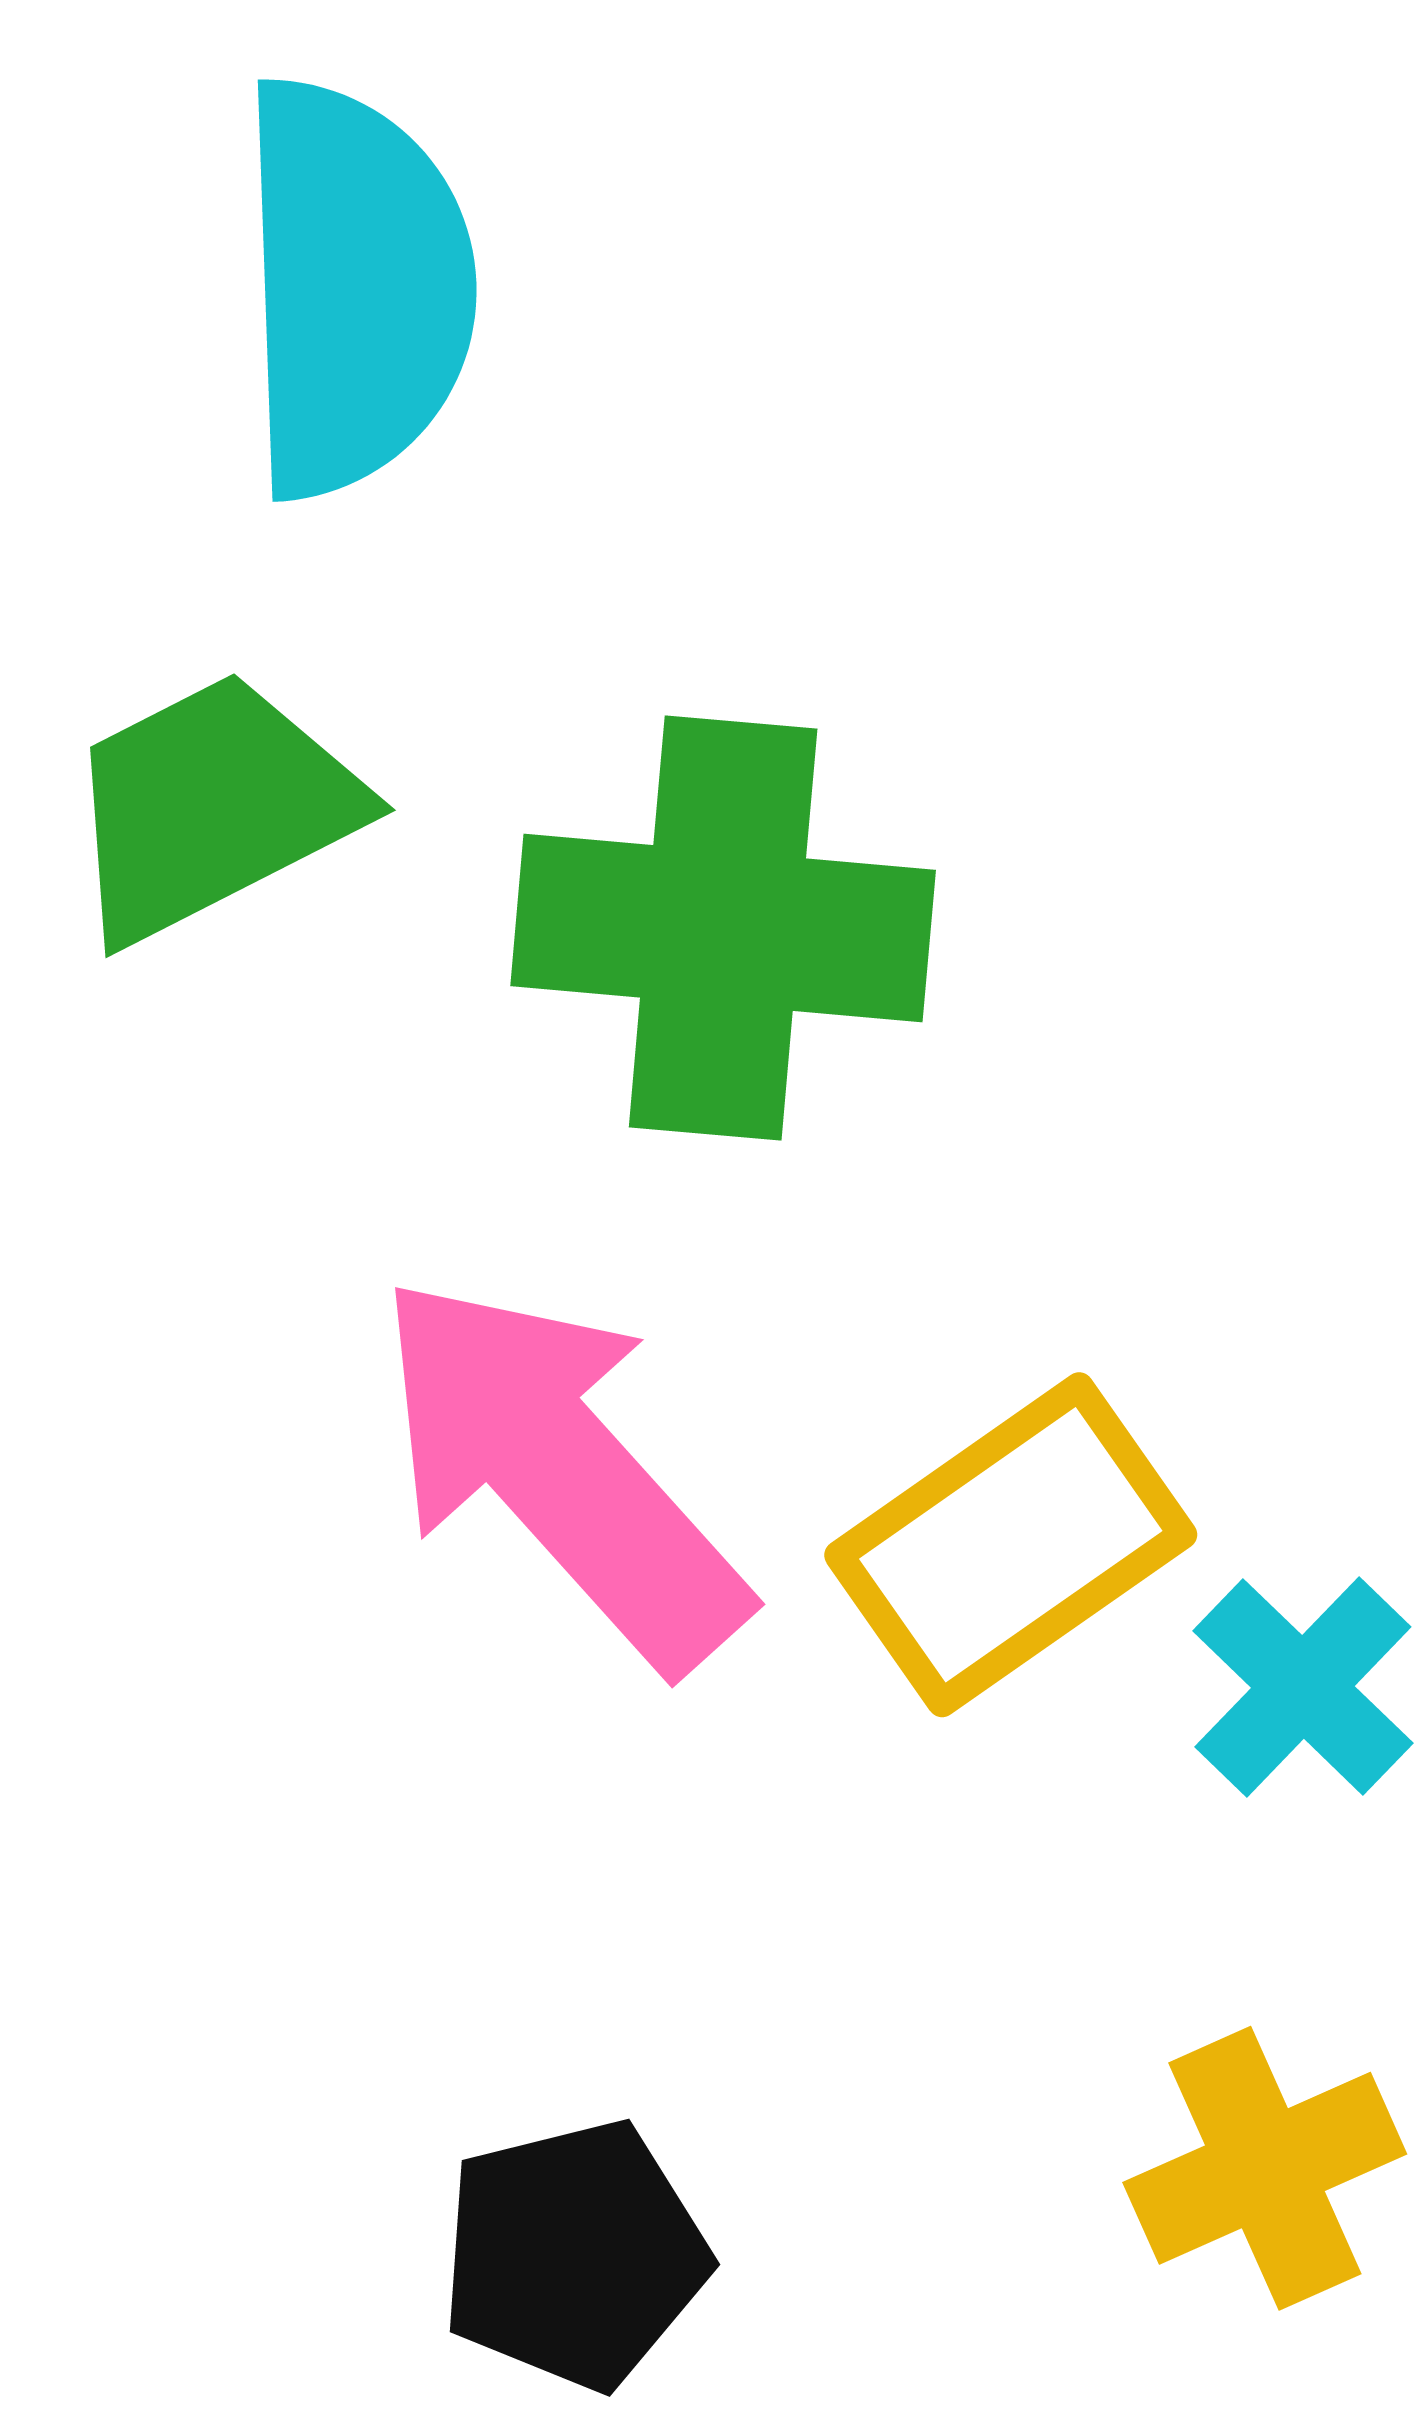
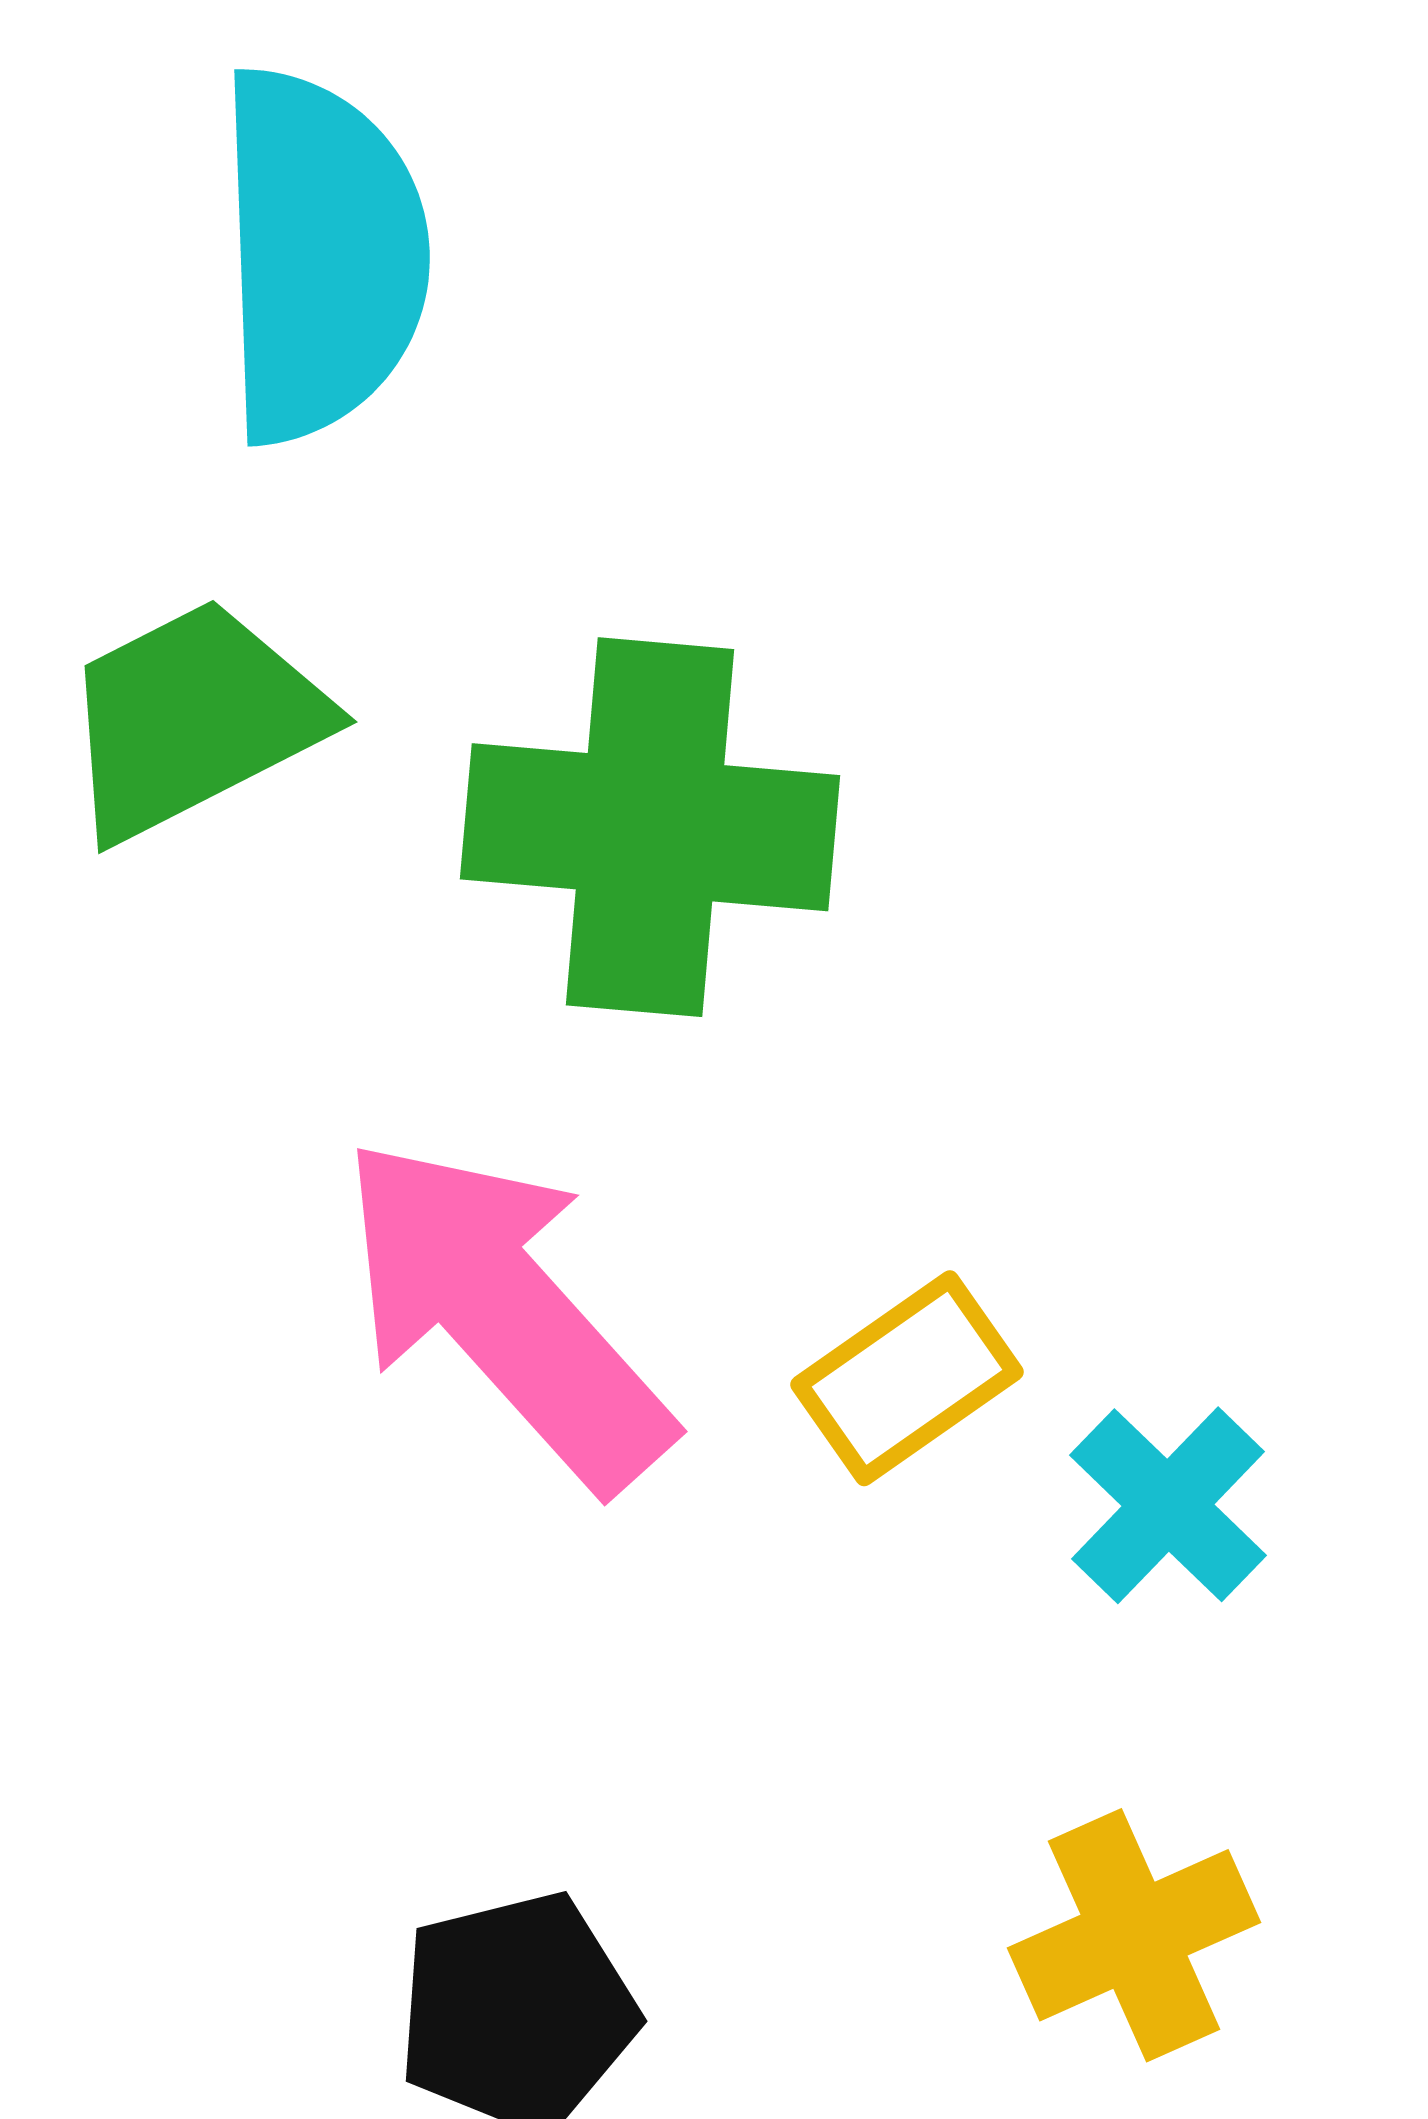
yellow rectangle: (1011, 1545) -> (907, 1378), size x0.7

